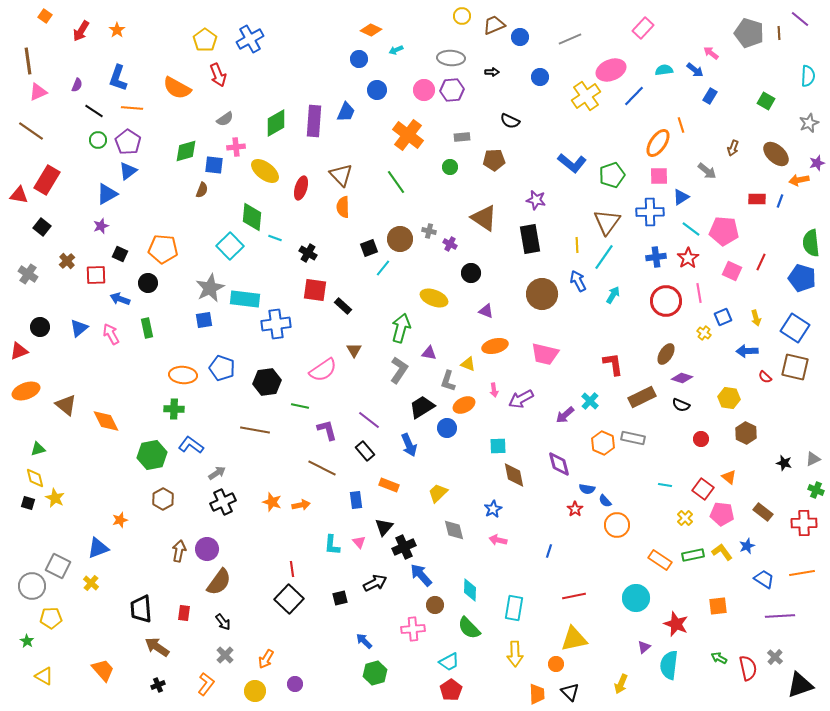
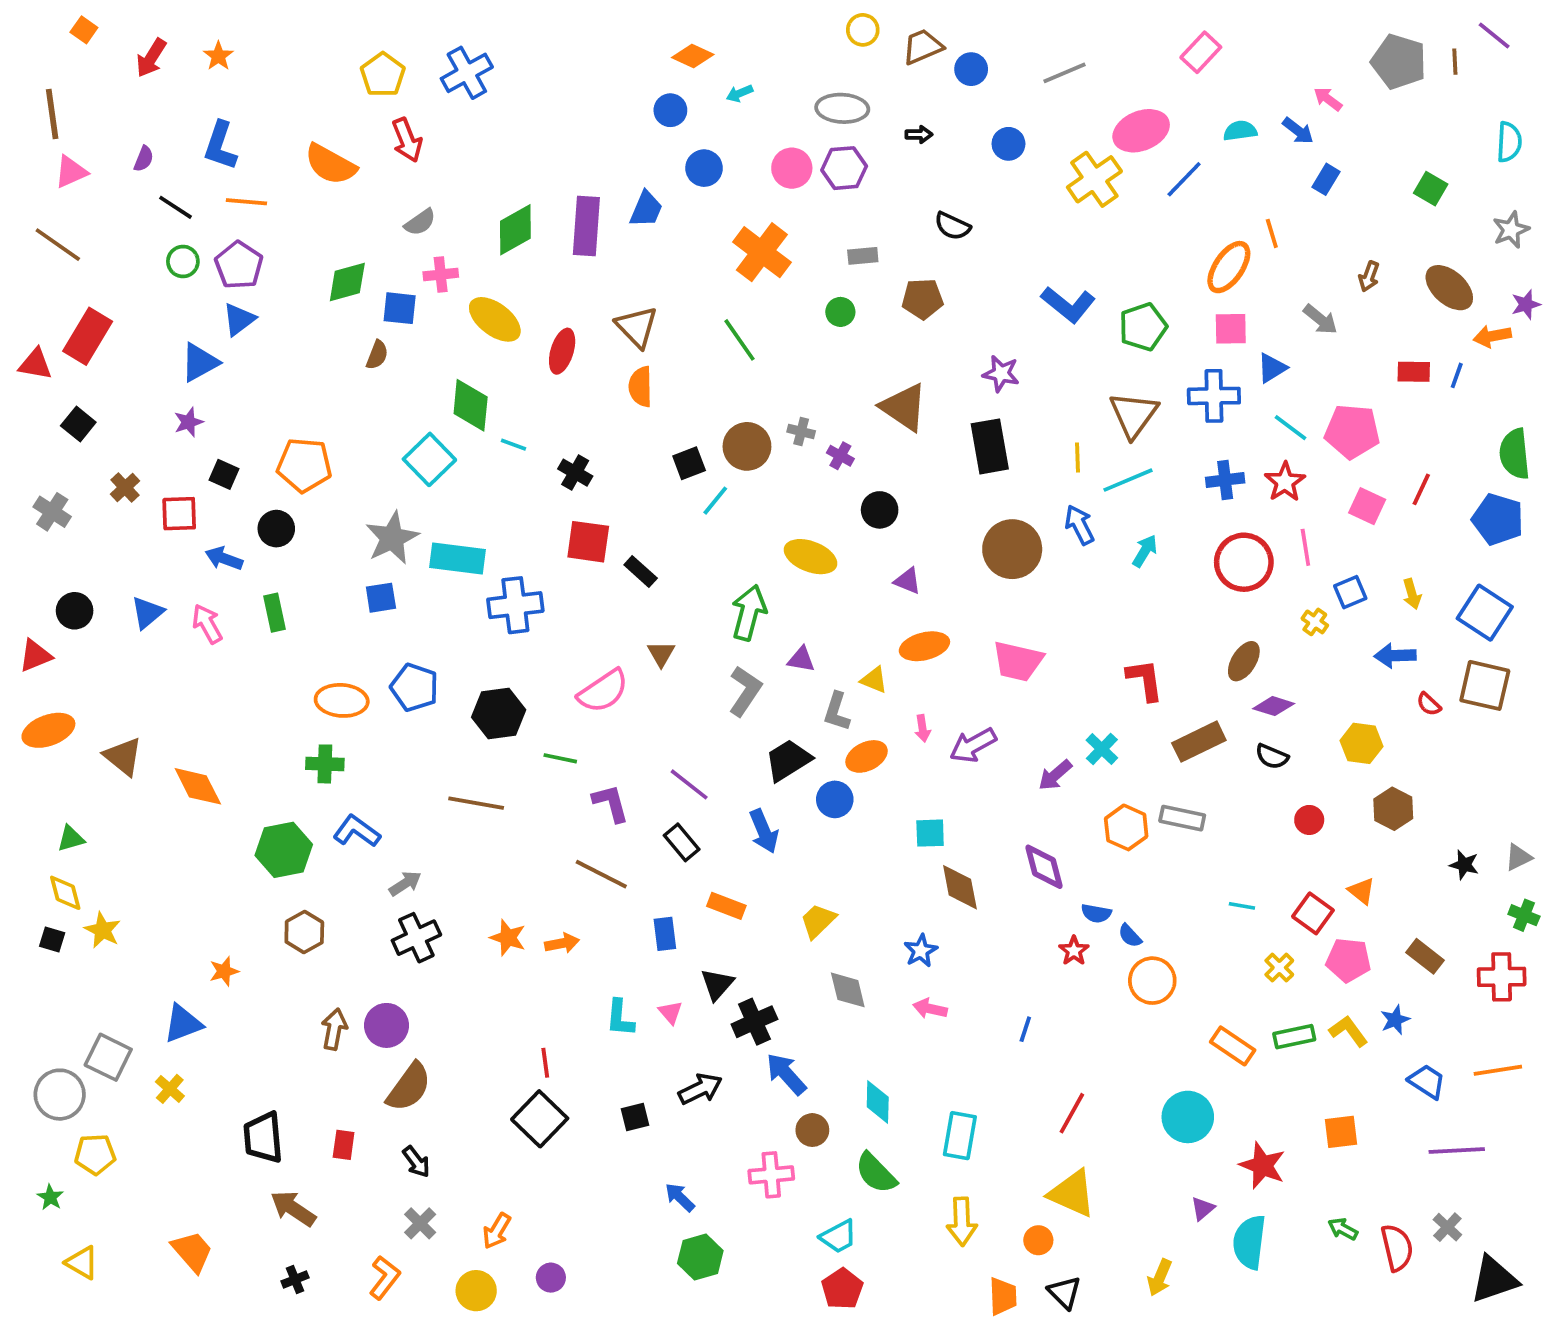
cyan line: (604, 257) -> (1128, 480), turned 32
red line: (574, 596) -> (1072, 1113), turned -50
yellow triangle: (574, 639) -> (1072, 1194), turned 36

